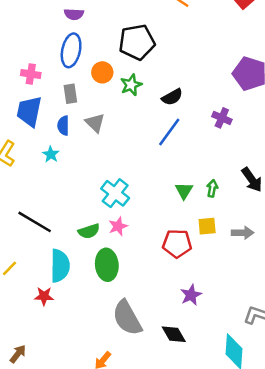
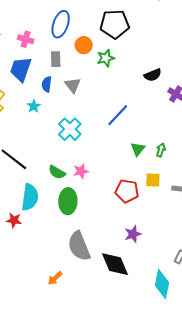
black semicircle: (172, 97) -> (153, 75), moved
blue line: (169, 132) -> (118, 115), moved
cyan cross: (115, 193) -> (70, 129), moved
green semicircle: (89, 231) -> (57, 172), turned 42
black diamond: (174, 334) -> (115, 264), size x1.4

